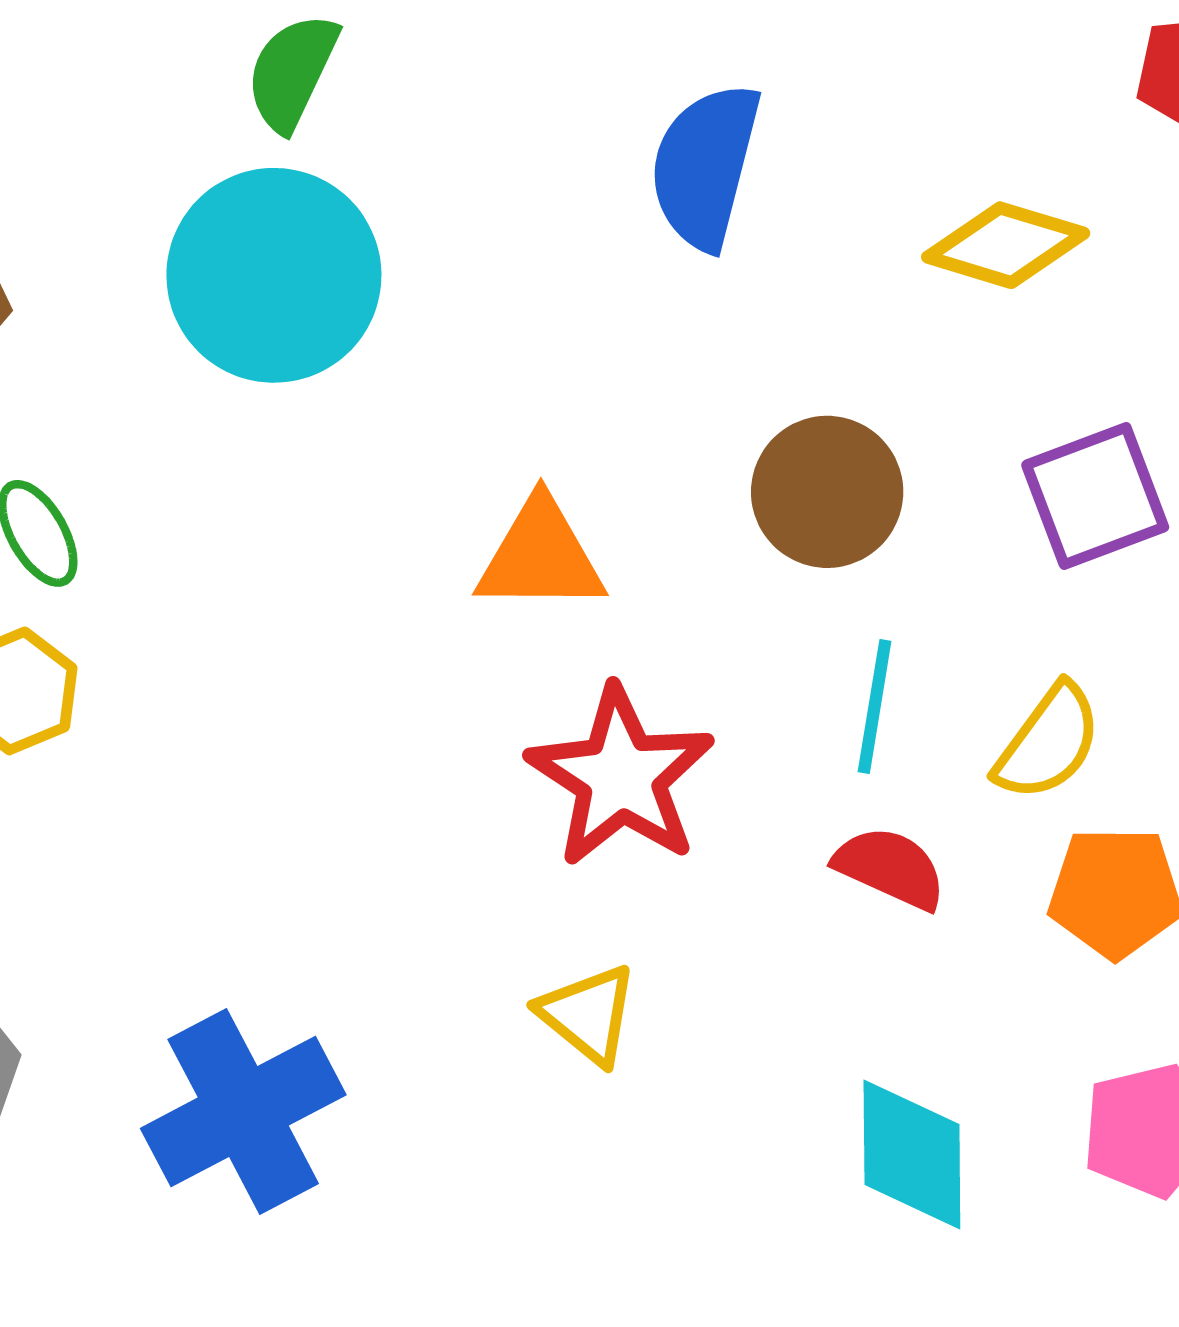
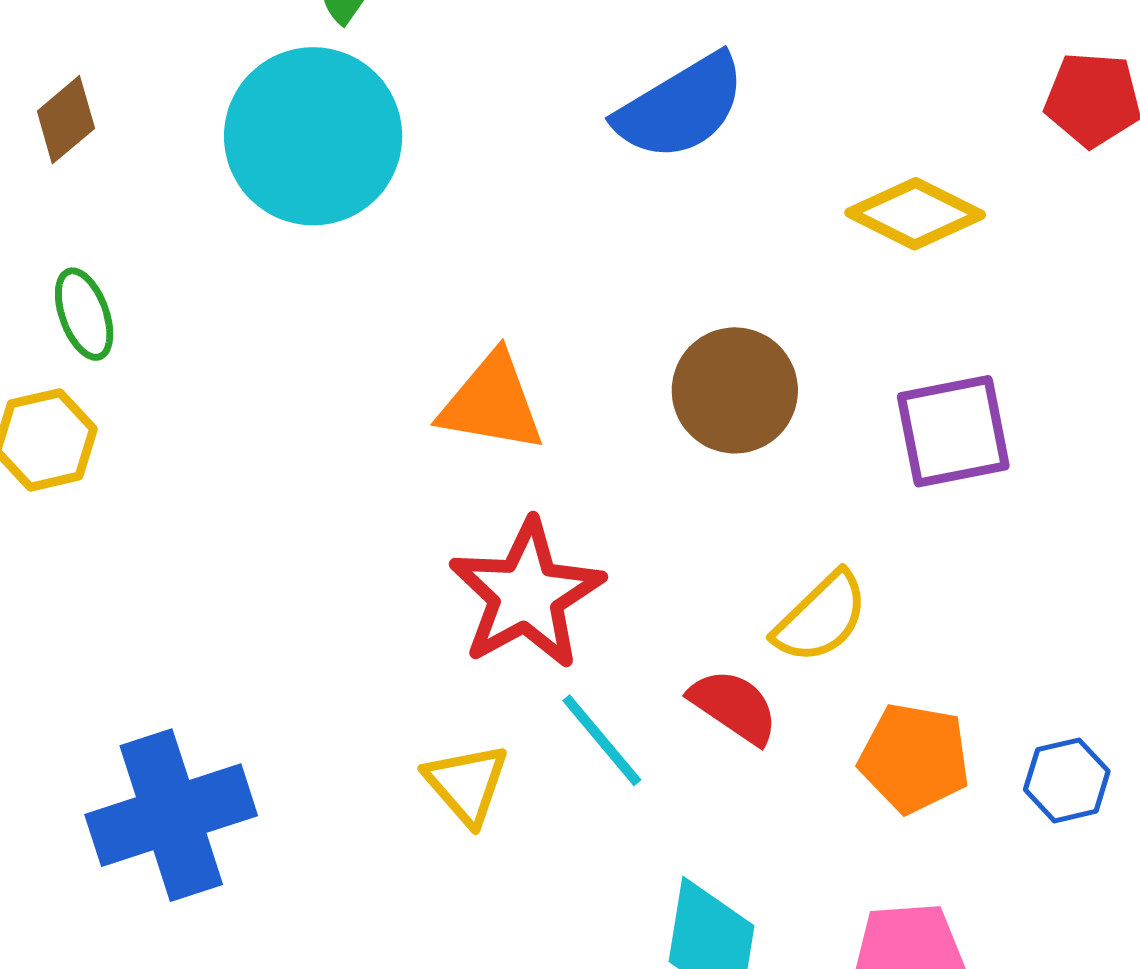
blue semicircle: (705, 166) -> (681, 107), turned -145
cyan line: (875, 707) -> (602, 740), moved, turned -59
yellow semicircle: (1048, 742) -> (821, 618), moved

